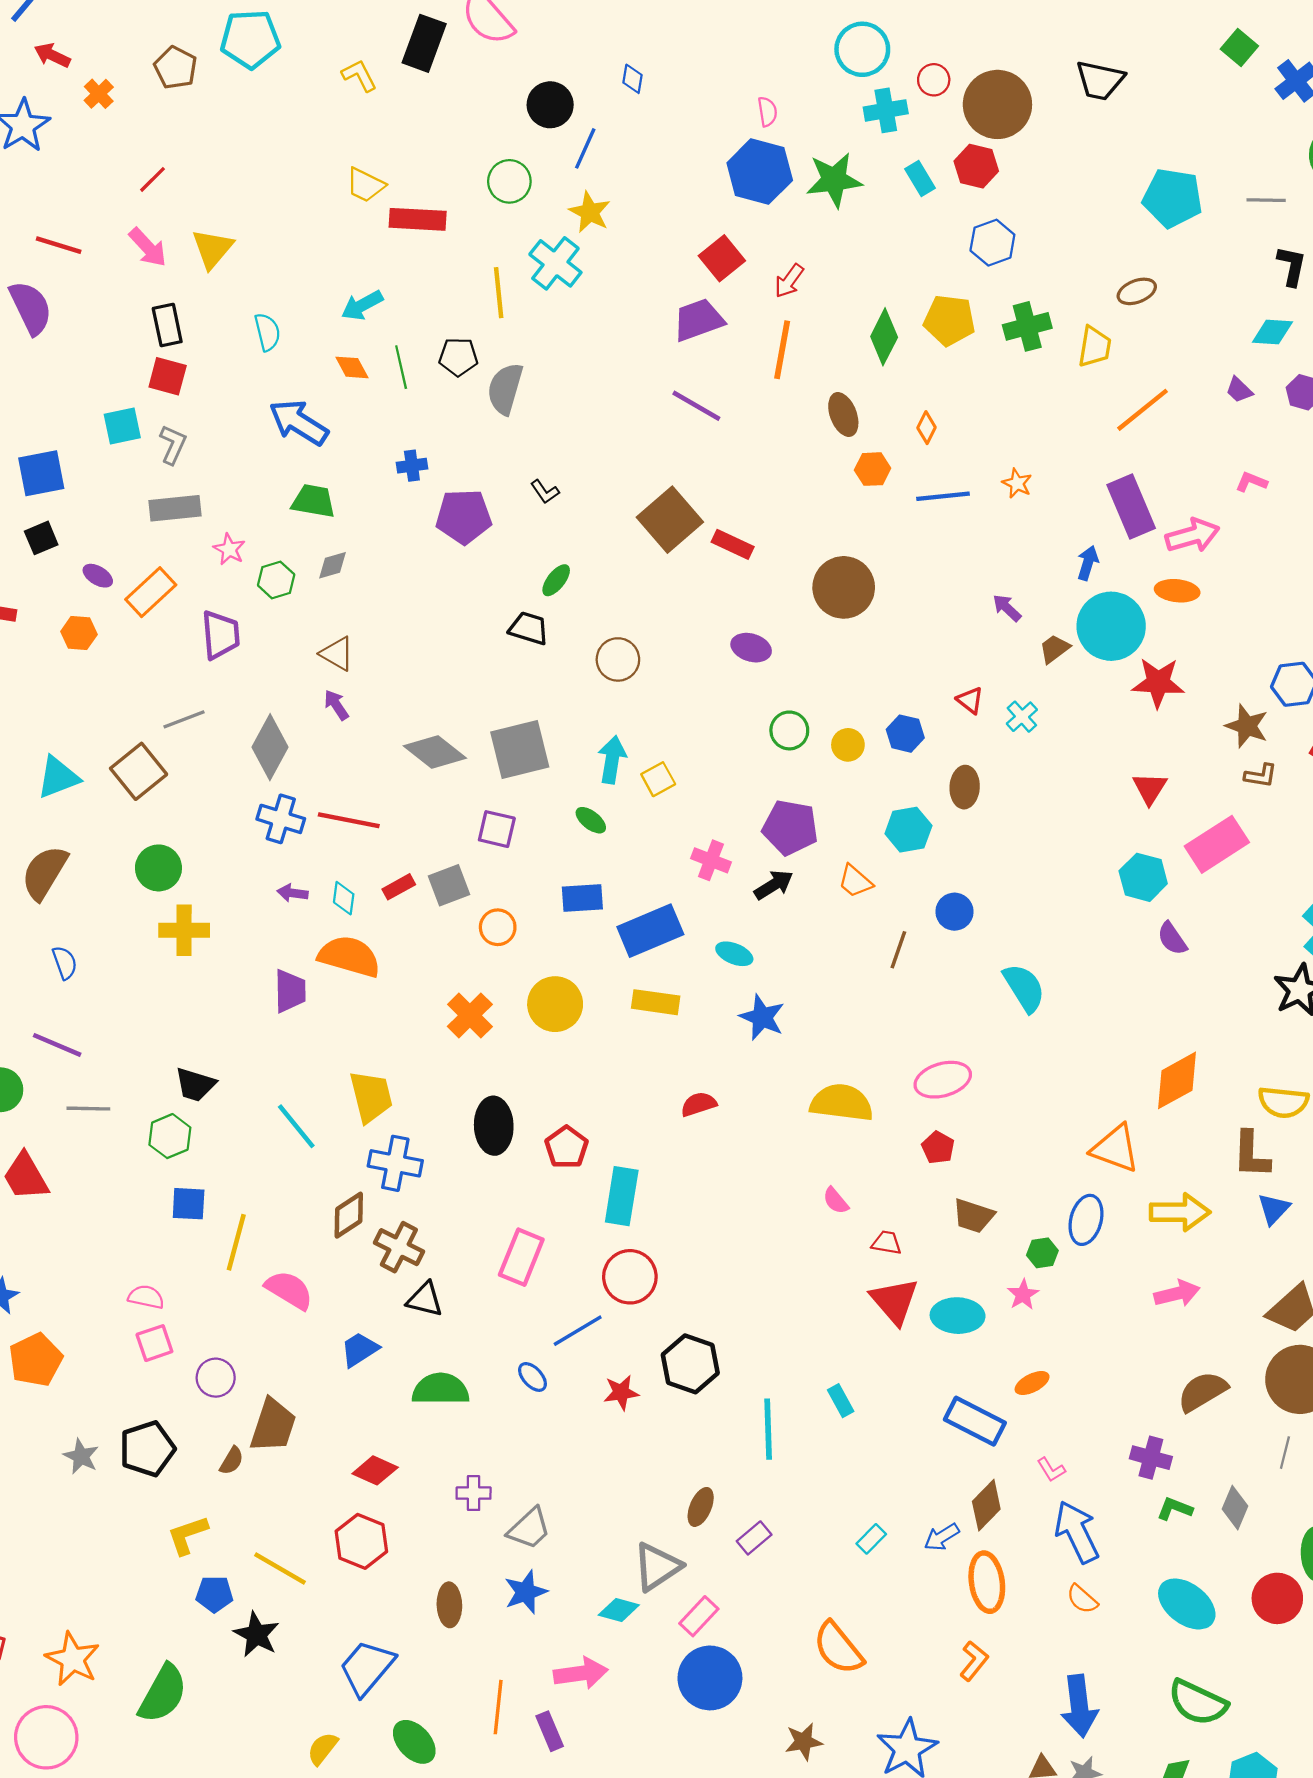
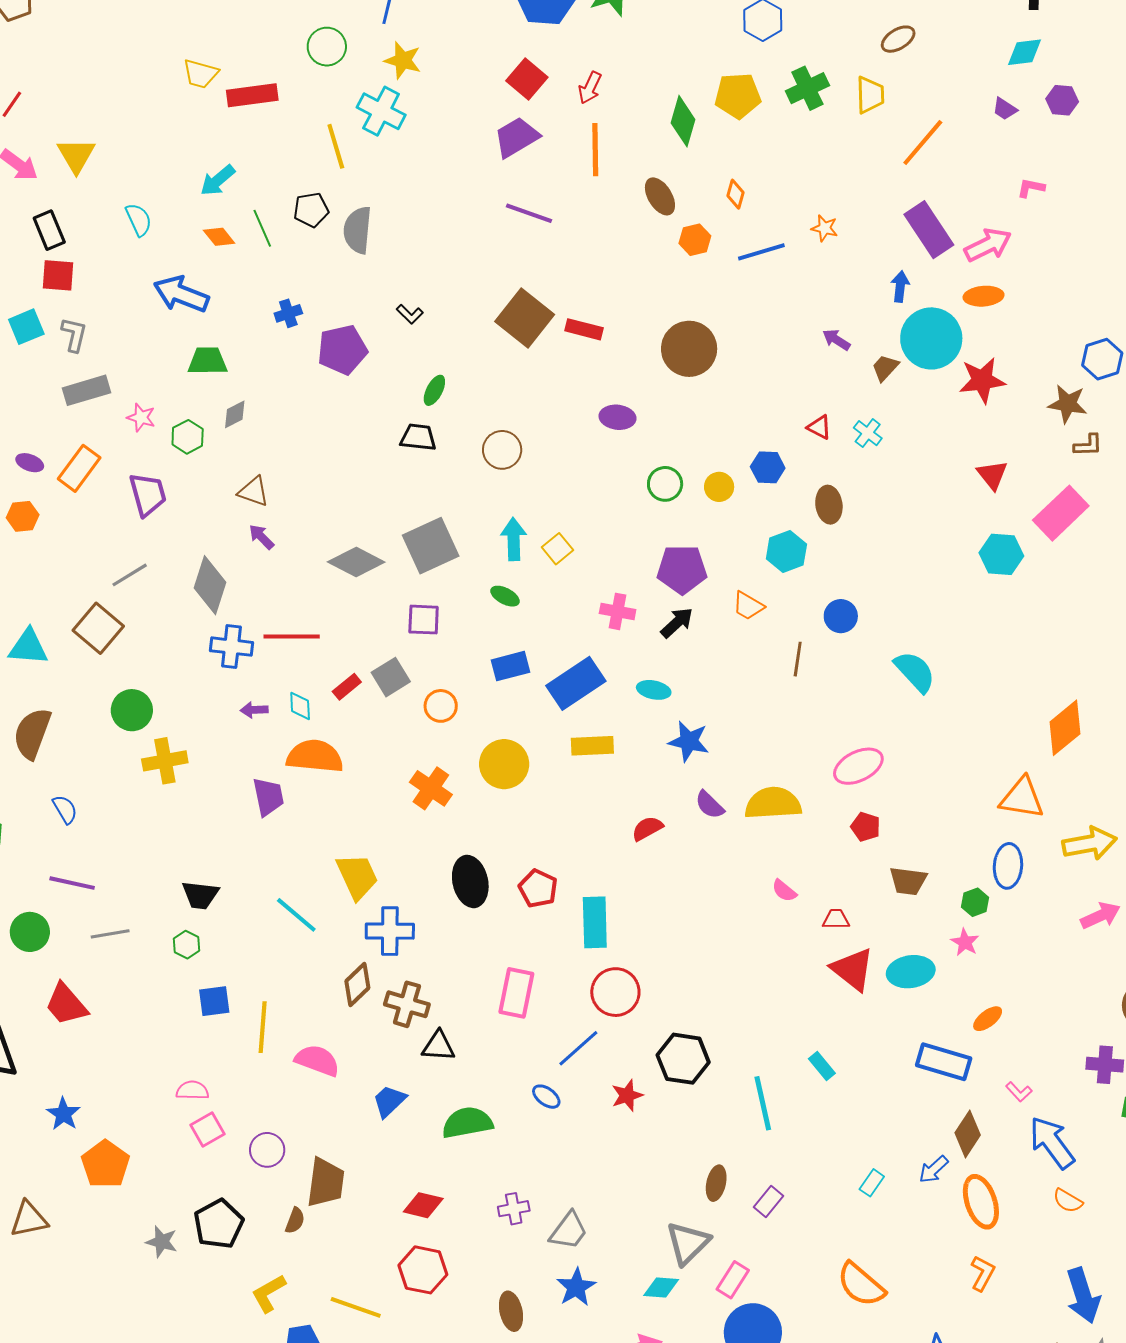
cyan triangle: (58, 777) -> (28, 647), turned 36
purple semicircle: (1172, 939) -> (710, 805), moved
green hexagon: (170, 1136) -> (187, 945), size x0.7

